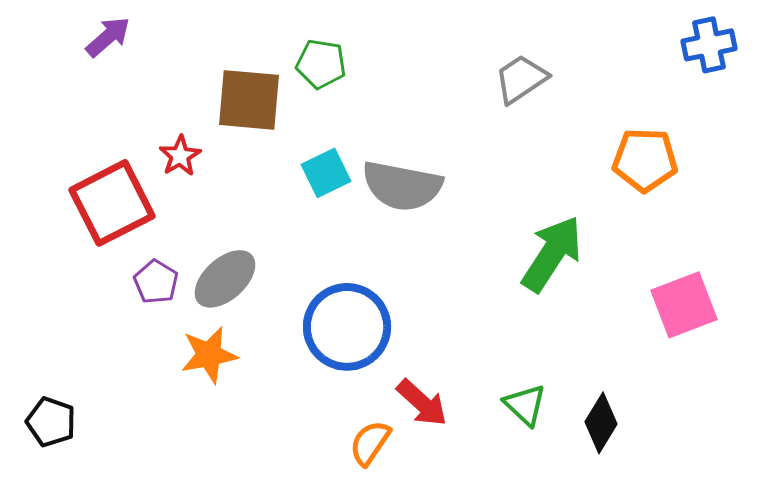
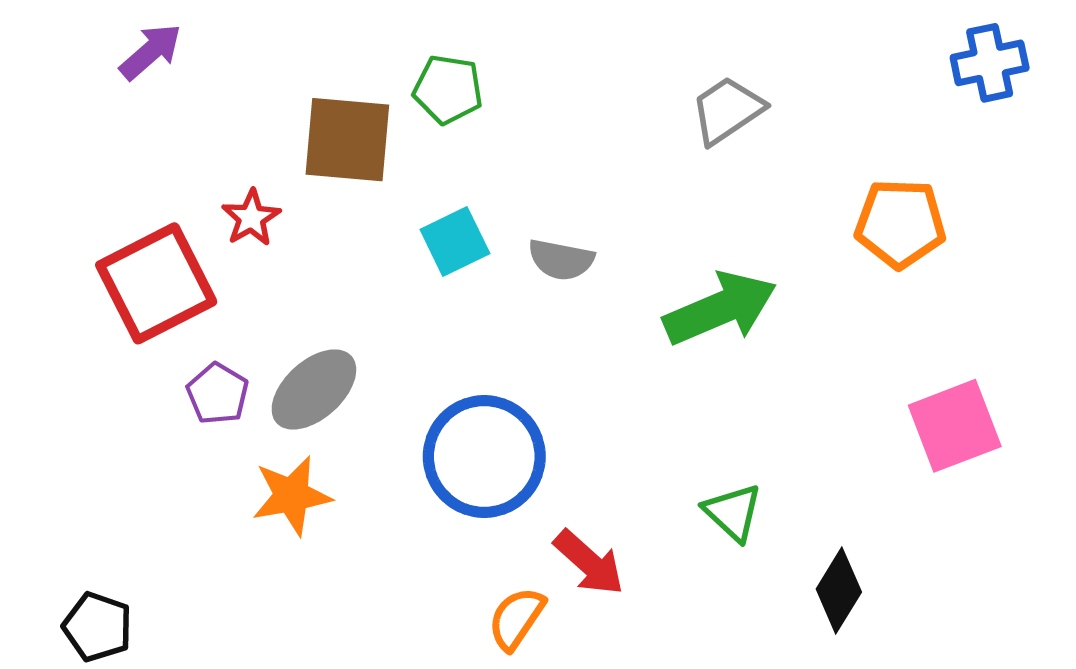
gray semicircle: (402, 186) -> (561, 260), size x0.6
green arrow: (552, 254) -> (720, 309), moved, turned 34
green triangle: (525, 405) -> (733, 512), moved
black pentagon: (51, 422) -> (98, 627), moved

